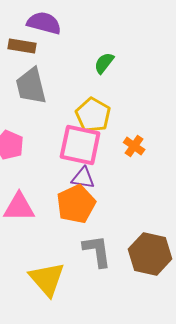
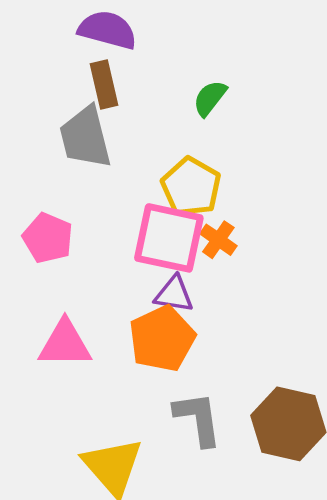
brown rectangle: (22, 46) -> (104, 84), moved, turned 68
orange cross: (134, 146) -> (218, 240), moved

